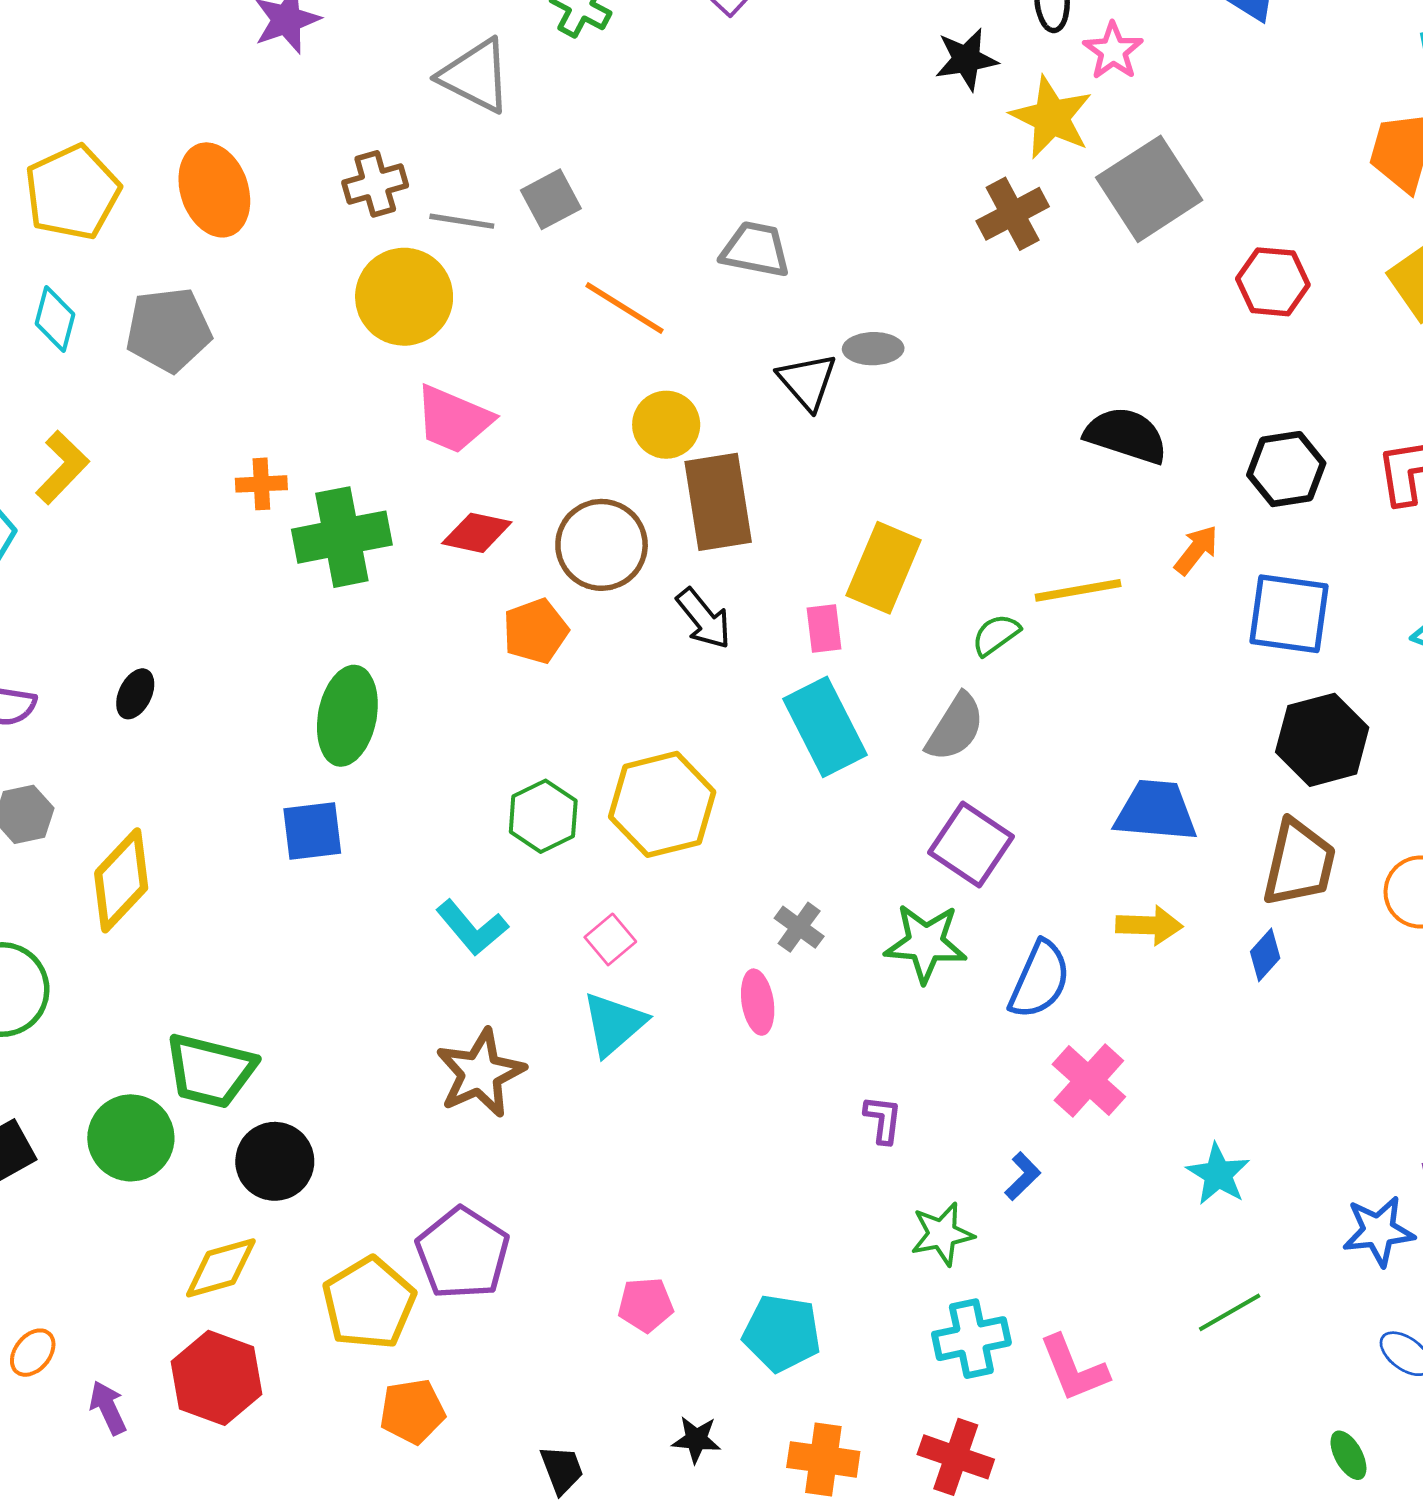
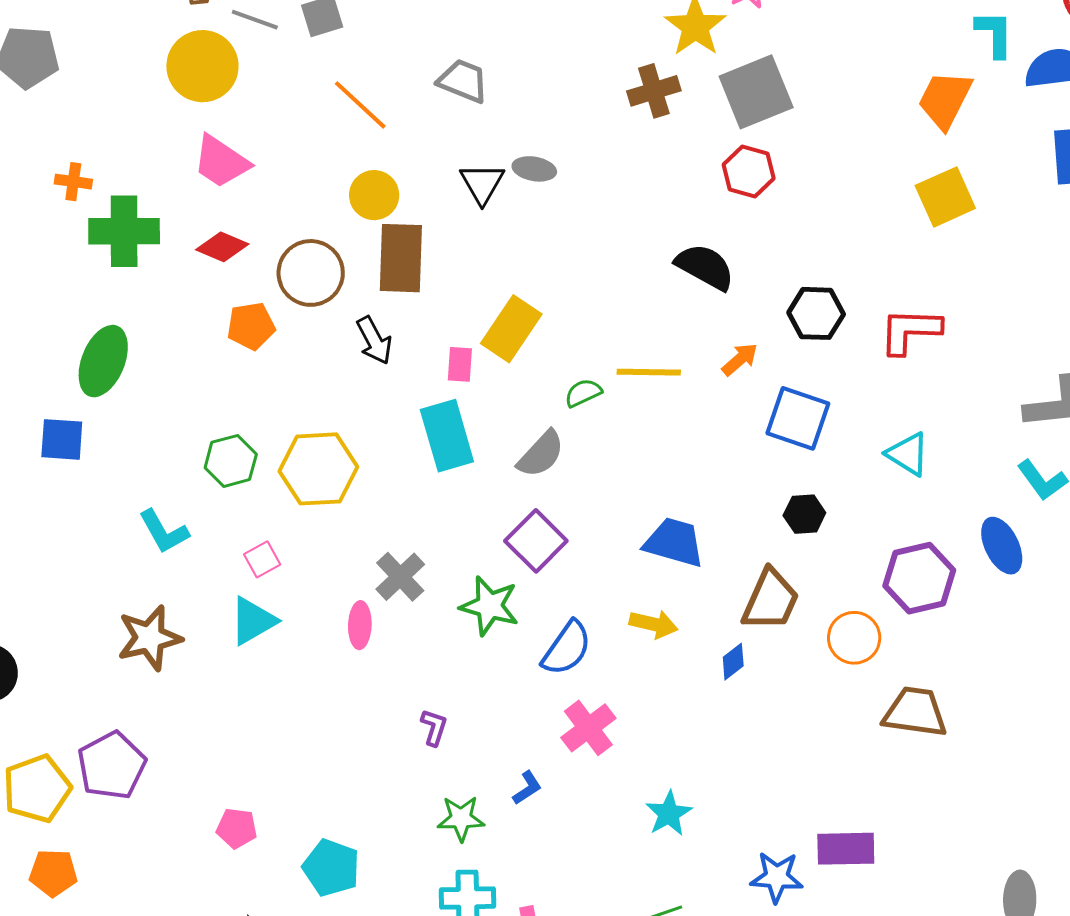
red hexagon: (1273, 282) -> (749, 172), moved
black hexagon: (1322, 740) -> (804, 514), size x0.6
gray cross: (799, 927) -> (400, 577), size x1.4

